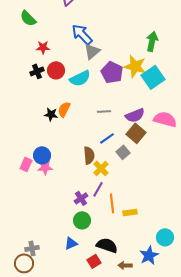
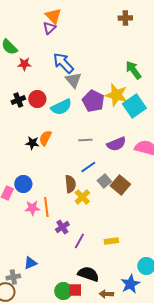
green arrow: (152, 41) -> (133, 70), turned -48
red star: (43, 47) -> (24, 64), moved
gray triangle: (92, 51) -> (73, 80), turned -30
brown square: (136, 133) -> (120, 185), moved
pink star: (45, 167) -> (32, 208), moved
purple line: (98, 189) -> (79, 241), moved
orange line: (112, 203) -> (46, 207), moved
green circle: (82, 220) -> (63, 291), moved
blue triangle: (71, 243) -> (30, 263), moved
red square: (94, 261) -> (75, 290), turned 32

